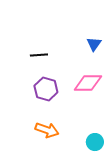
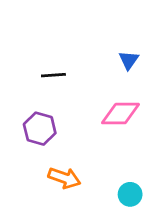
purple hexagon: (46, 89) -> (40, 129), moved

